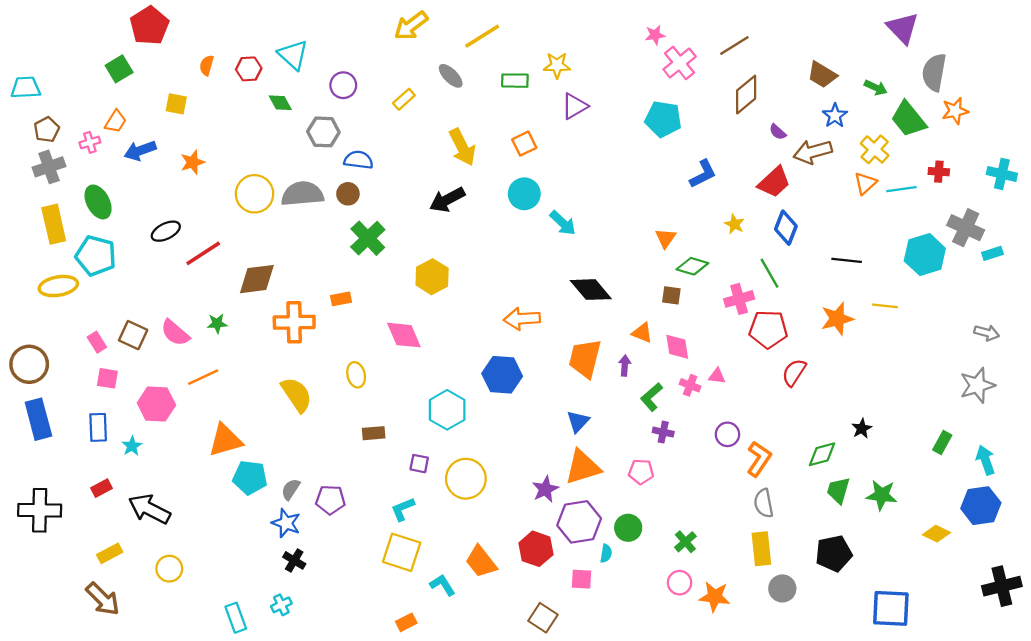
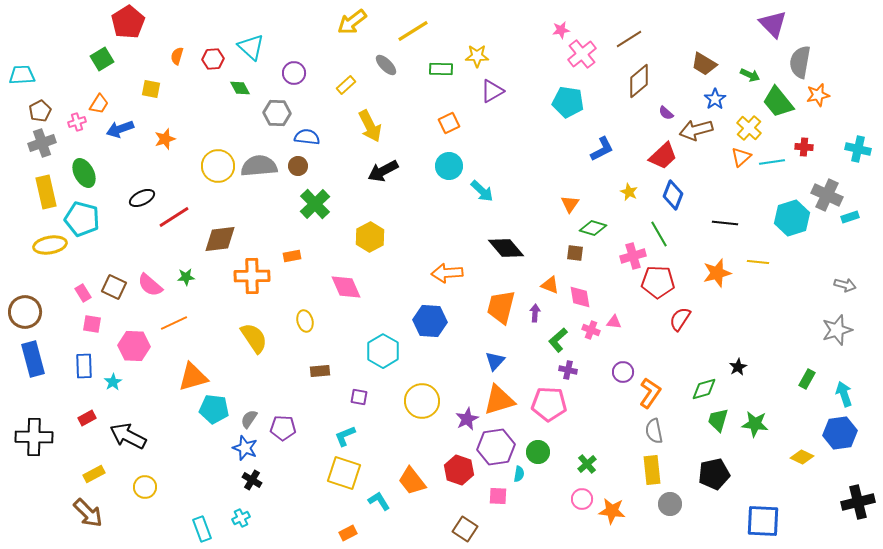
yellow arrow: (462, 147) -> (370, 126), moved
pink pentagon: (641, 472) -> (549, 404), size x1.6
yellow circle: (466, 479) -> (422, 401), moved

